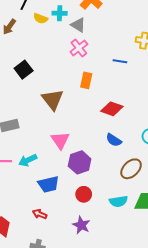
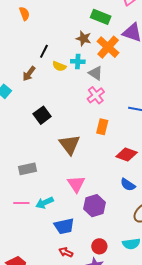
red circle: (84, 194) -> (99, 246), moved
red arrow: (40, 214) -> (66, 252), moved

